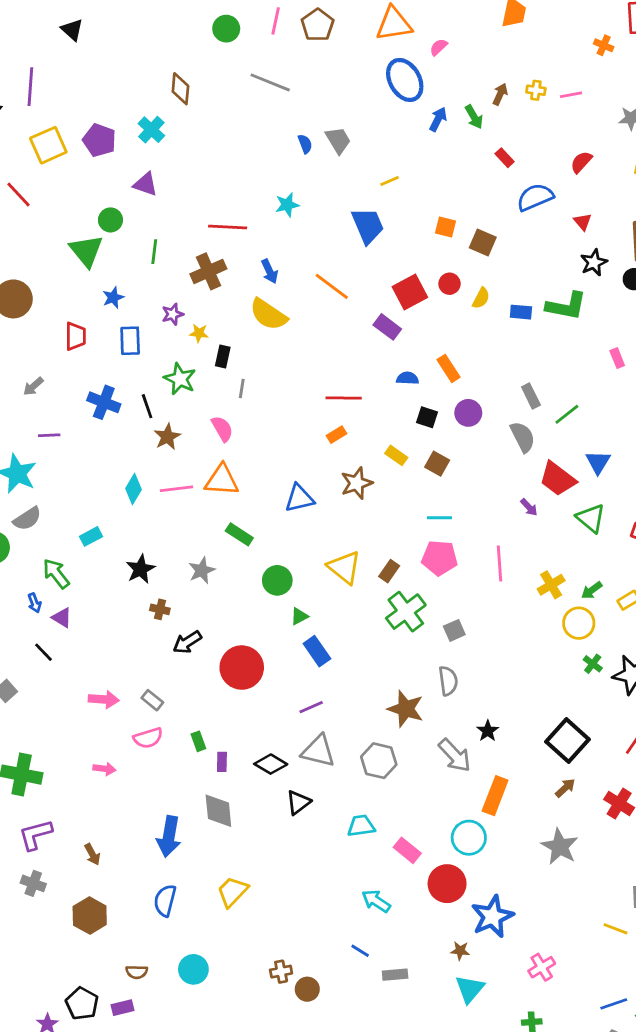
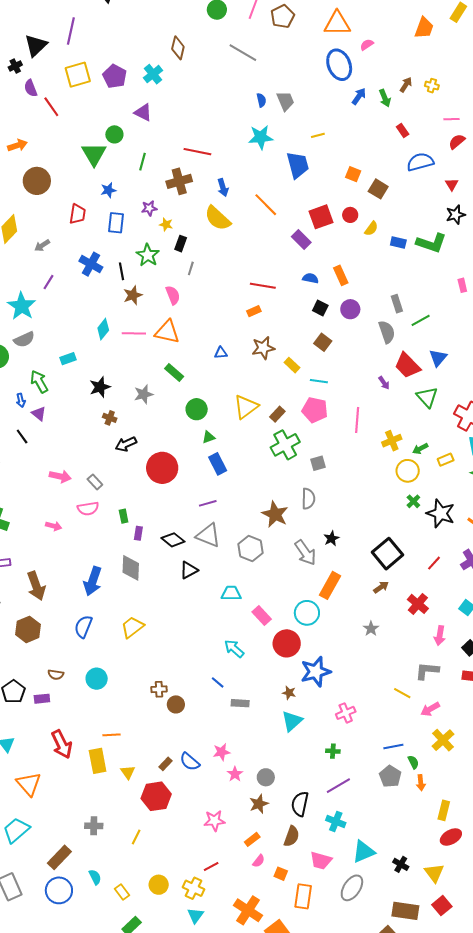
pink line: (571, 95) -> (451, 119), moved
cyan star: (287, 205) -> (261, 137), moved, size x1.4
purple line: (49, 435) -> (48, 282), turned -63
yellow rectangle: (396, 455) -> (292, 365), moved
blue triangle: (299, 498) -> (221, 353), size x0.6
yellow triangle: (344, 567) -> (246, 407), turned 36
gray star: (560, 847) -> (371, 629), size x0.6
brown arrow: (92, 854) -> (36, 586), size x1.8

